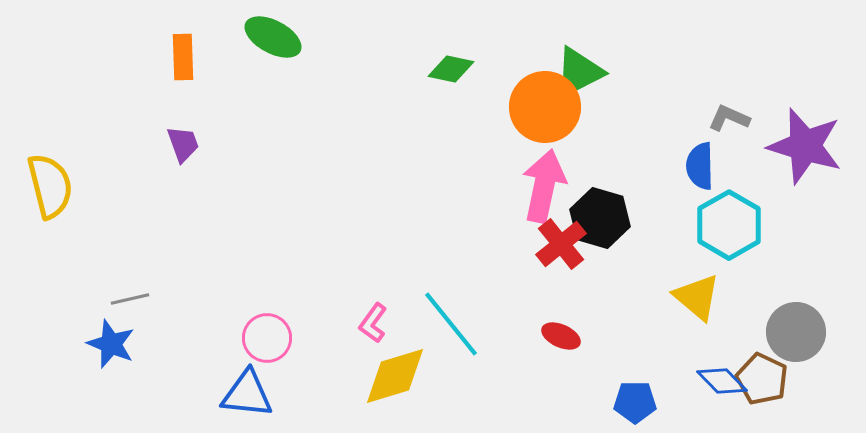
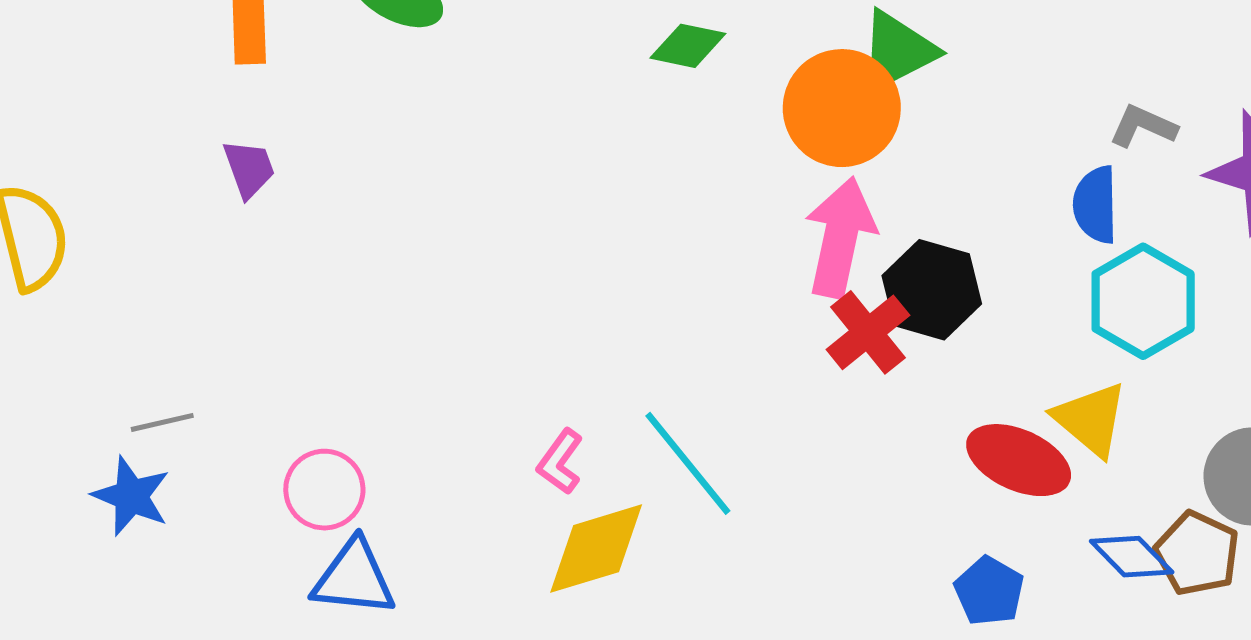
red ellipse: (561, 336) -> (1019, 460), moved, size x1.6
pink circle: (267, 338) -> (324, 490), moved
blue pentagon: (635, 402) -> (989, 591), turned 30

